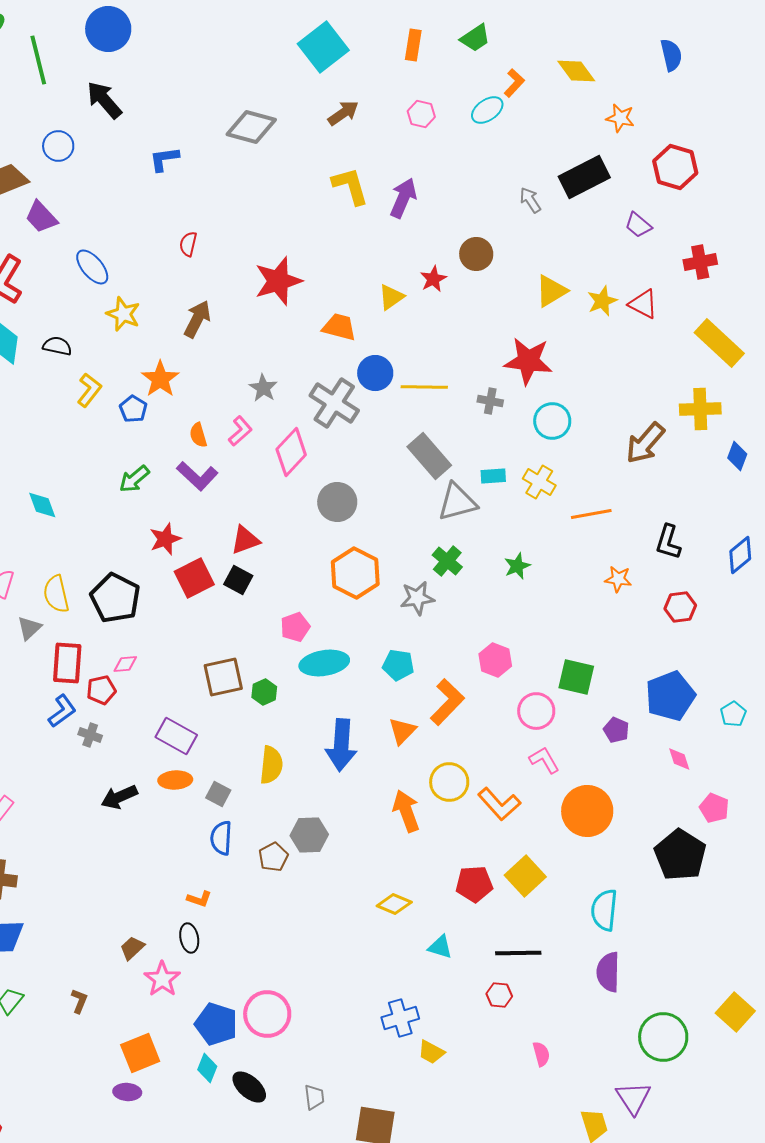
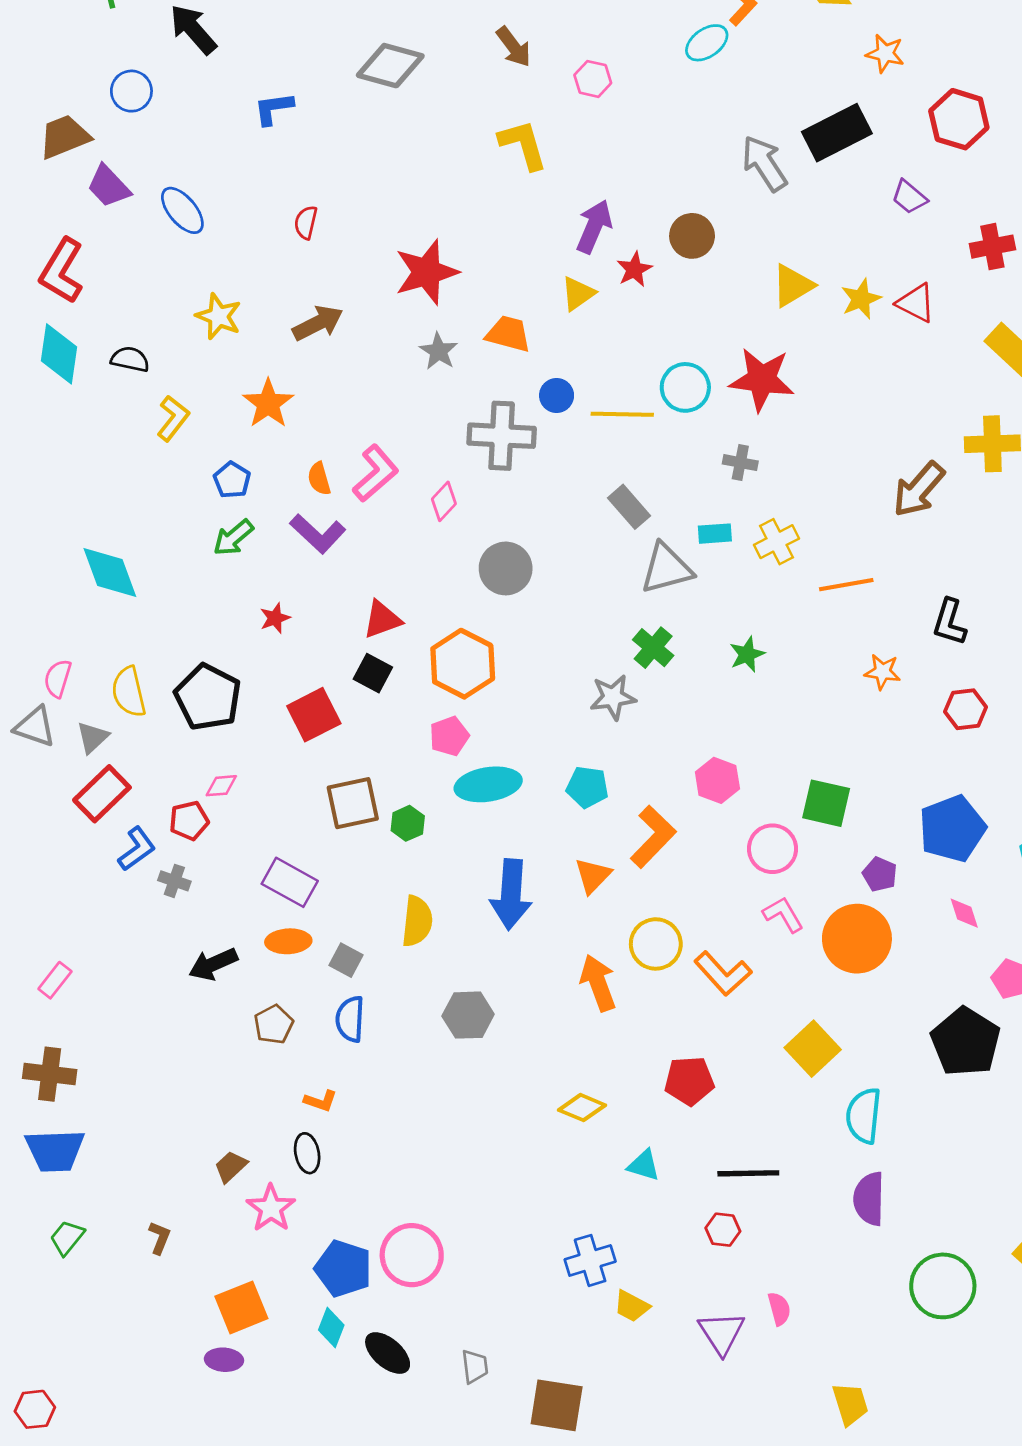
brown arrow: (343, 113) -> (514, 47), turned 88
pink hexagon: (421, 114) -> (593, 79), moved
purple arrow: (403, 198) -> (594, 226), moved
gray arrow: (530, 200) -> (764, 163), size x1.6
blue ellipse: (92, 267) -> (182, 210), moved
brown arrow: (197, 319) -> (318, 323), turned 36
blue circle: (375, 373) -> (557, 395), size x0.7
gray star: (263, 388) -> (439, 351), moved
gray cross: (490, 401) -> (740, 463), moved
gray cross: (334, 403) -> (502, 436), turned -30
blue pentagon: (133, 409) -> (232, 480), moved
cyan circle: (552, 421) -> (685, 387), moved
pink L-shape: (240, 431) -> (376, 473), size x1.4
pink diamond: (291, 452) -> (444, 501), size x0.6
gray rectangle: (429, 456) -> (629, 507), size x0.7
yellow cross: (539, 482) -> (776, 542), turned 32
cyan diamond: (42, 505) -> (110, 573), size x1.5
red star: (165, 539) -> (275, 618), size x0.7
orange hexagon: (355, 573) -> (463, 664), moved
red square: (194, 578) -> (314, 715), moved
red rectangle: (67, 663) -> (102, 794), moved, turned 42
orange circle: (587, 811) -> (857, 939), moved
brown pentagon: (273, 857) -> (274, 1024), moved
yellow square: (525, 876) -> (813, 1049), moved
purple triangle: (633, 1098) -> (722, 1333), moved

